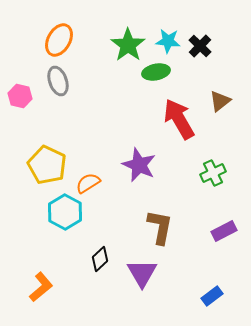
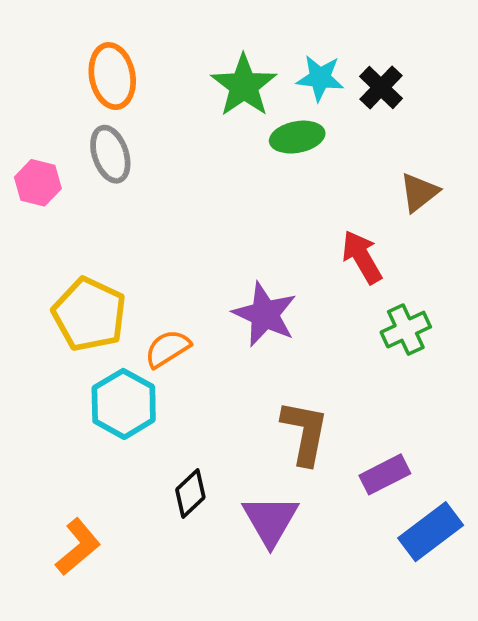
orange ellipse: (59, 40) -> (112, 76), turned -40
red arrow: (179, 119) -> (362, 257), moved, size x0.7
purple rectangle: (224, 231) -> (385, 474), moved
blue rectangle: (212, 296) -> (431, 532), moved, size x1.5

